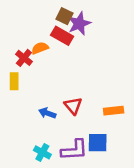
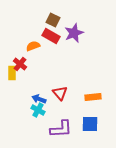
purple star: (79, 24) -> (74, 33), moved
red cross: (24, 58) -> (20, 64), moved
blue square: (98, 143) -> (90, 124), moved
cyan cross: (42, 152) -> (38, 110), moved

